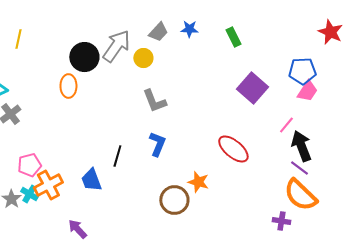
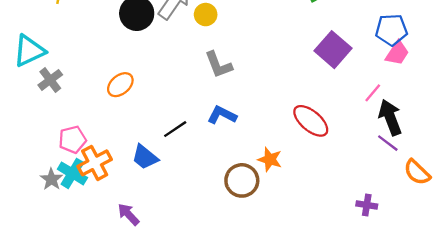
orange ellipse: (68, 86) -> (120, 85), moved, turned 50
blue L-shape: (157, 144) -> (222, 115), turned -85
black line: (117, 156) -> (175, 129), turned 40
blue trapezoid: (91, 180) -> (145, 157), turned -30
cyan cross: (29, 194) -> (72, 173), size x1.4
orange semicircle: (300, 195) -> (417, 172), moved, size x0.7

